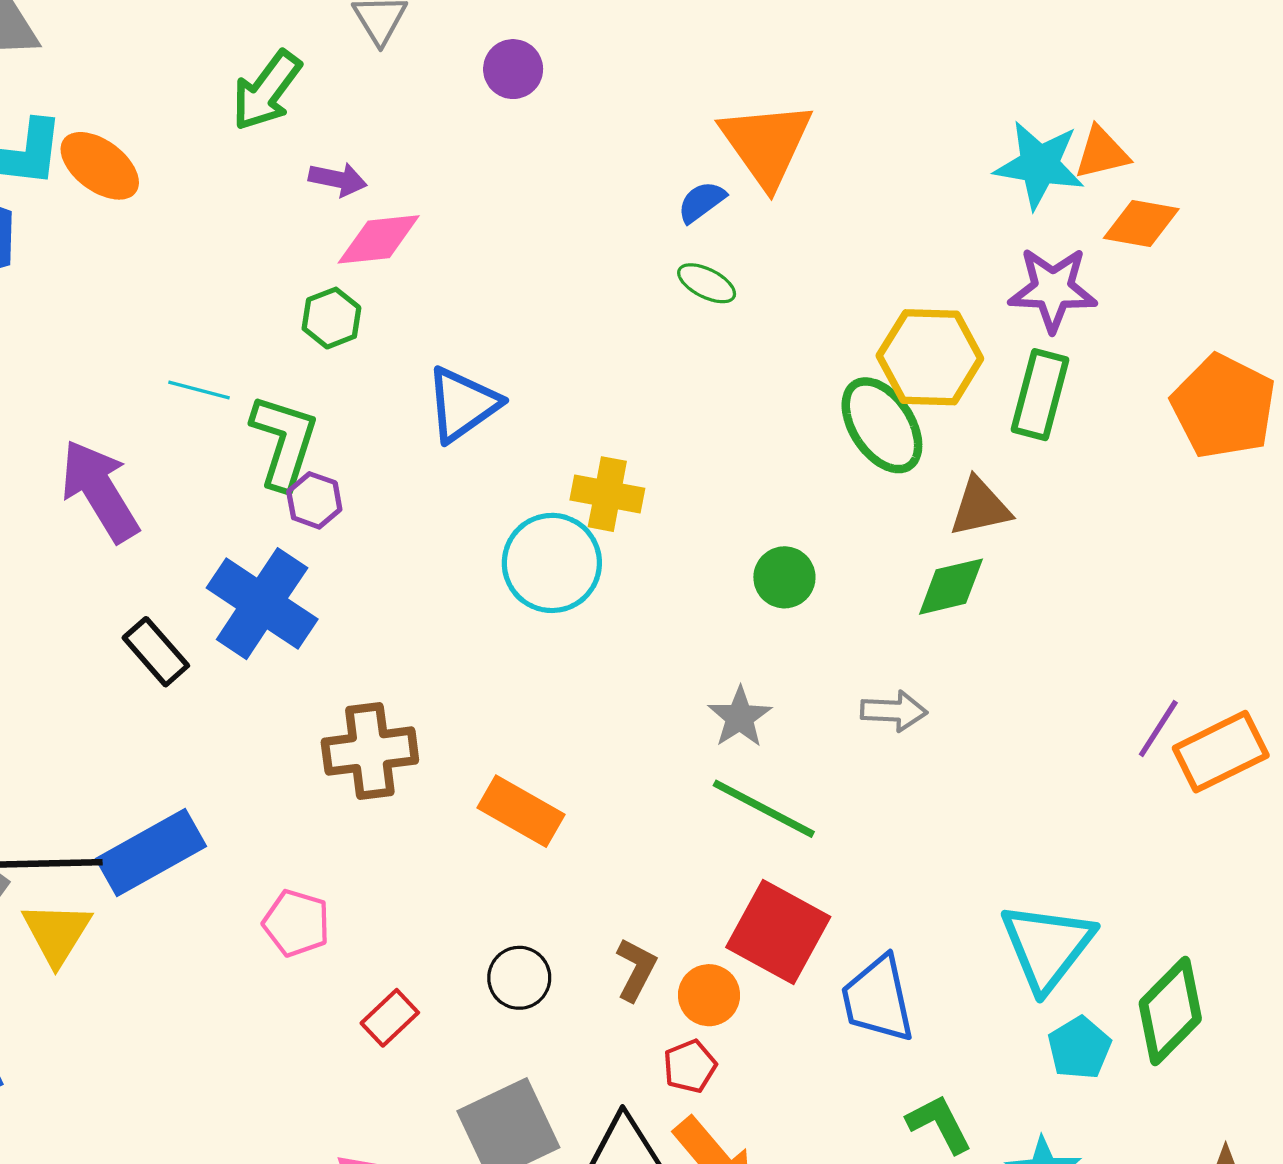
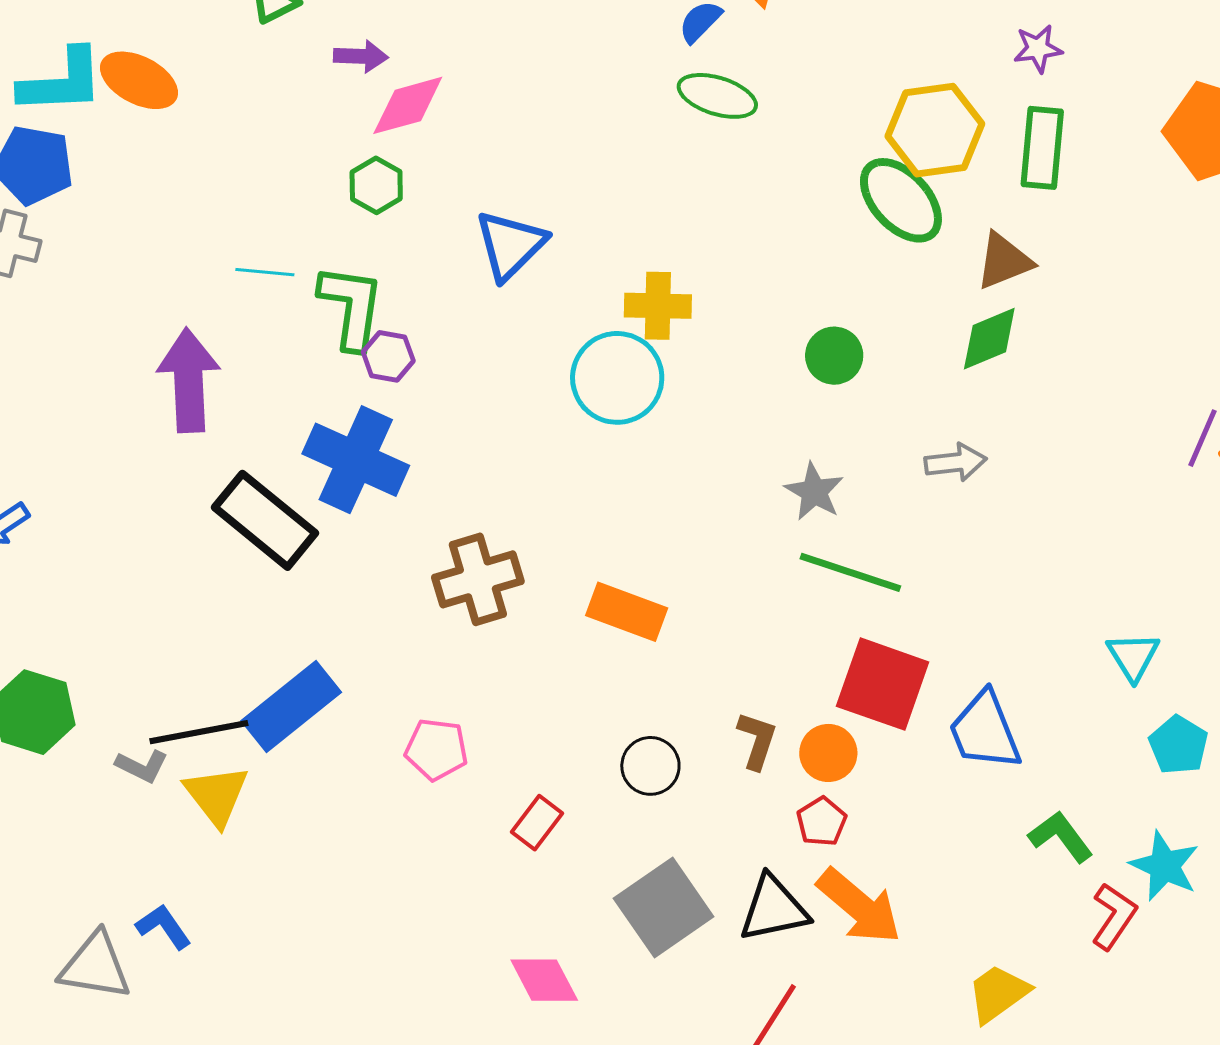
green ellipse: (707, 283) -> (717, 96), size x1.4
purple star: (1053, 289) -> (1038, 49), size x0.6
purple arrow: (100, 491) -> (189, 380), turned 38
black rectangle: (156, 652) -> (265, 520), size x1.6
cyan triangle: (1047, 946) -> (1133, 656), size x0.6

